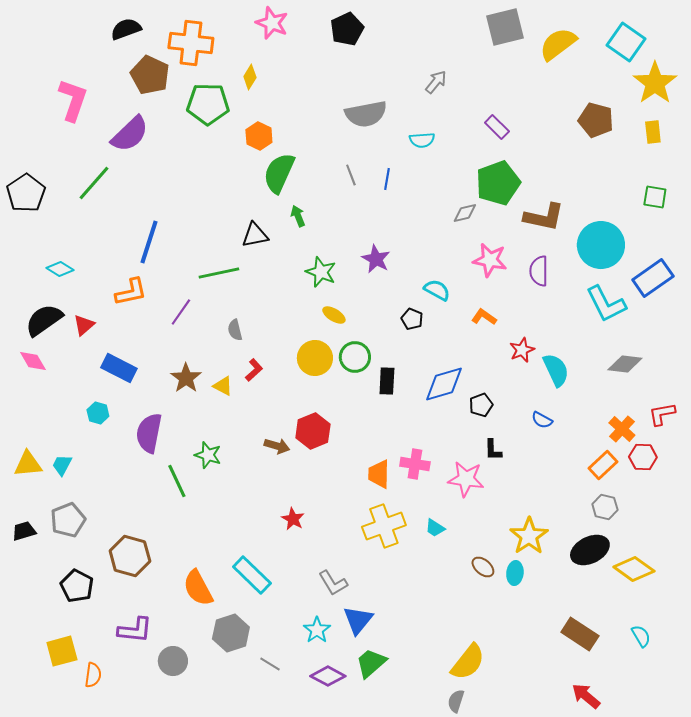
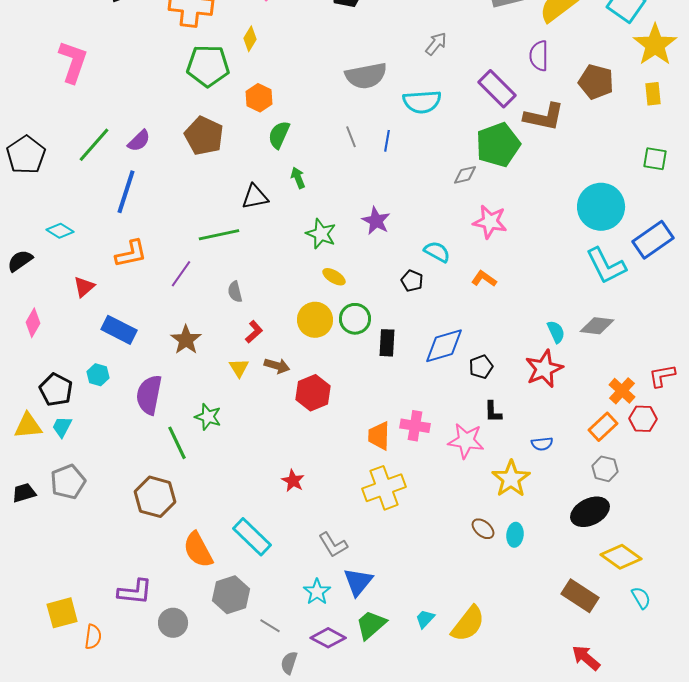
brown pentagon: (150, 75) -> (204, 136), moved
purple rectangle: (497, 127) -> (497, 89), size x1.5
purple semicircle: (130, 134) -> (139, 141), moved, size x0.6
cyan semicircle: (422, 140) -> (422, 102), size x1.5
green semicircle: (279, 173) -> (279, 135), size x0.7
brown L-shape: (544, 217) -> (544, 117), moved
blue line: (149, 242) -> (126, 192), moved
purple semicircle: (539, 271) -> (539, 56), moved
black semicircle: (44, 320) -> (20, 261), moved, size x0.7
red star: (522, 350) -> (544, 369), moved, size x1.5
pink diamond: (33, 361) -> (33, 323), turned 60
gray diamond: (625, 364) -> (597, 326), moved
cyan semicircle: (556, 370) -> (556, 332), size x0.7
yellow triangle: (223, 386) -> (239, 368), moved, turned 30
blue semicircle: (542, 420) -> (542, 444), moved, turned -35
brown arrow: (277, 446) -> (277, 366), moved
cyan trapezoid: (435, 528) -> (425, 619), moved, turned 100
yellow star: (529, 536) -> (511, 479), moved
brown hexagon: (130, 556) -> (155, 497), moved
yellow diamond: (634, 569) -> (621, 557), moved
black pentagon: (77, 586) -> (56, 390), moved
gray semicircle: (456, 701) -> (289, 663), moved

